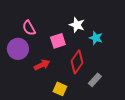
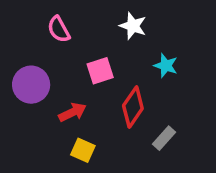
white star: (77, 25) -> (133, 26), moved
pink semicircle: (29, 28) -> (59, 29), moved
yellow square: (60, 89) -> (83, 150), moved

